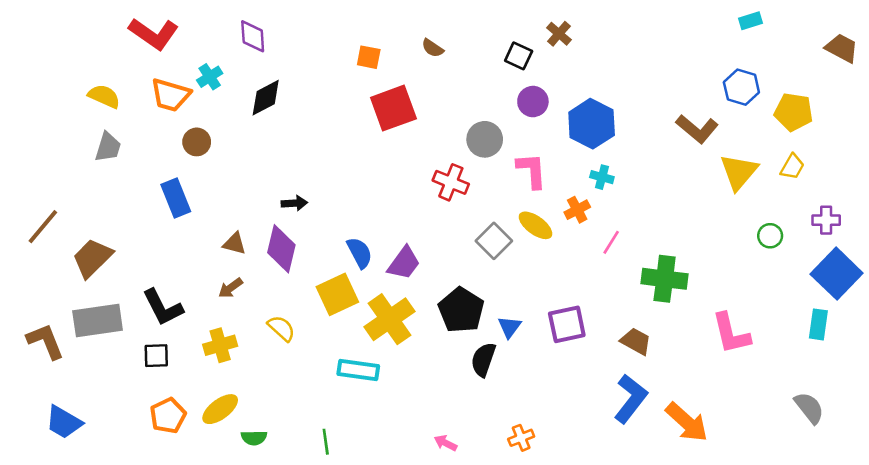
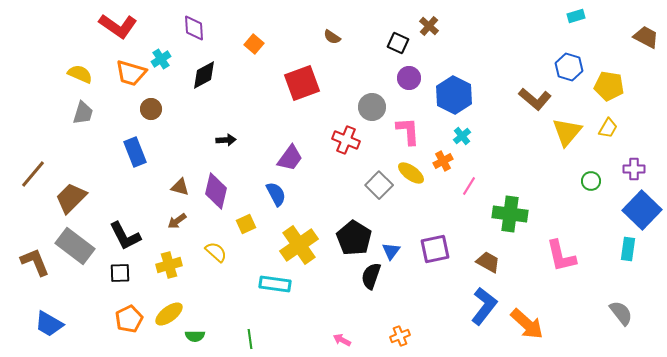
orange square: (369, 57) -> (254, 44), moved, turned 30
cyan cross: (602, 177) -> (462, 136), turned 36
black arrow: (294, 203) -> (226, 140), moved
purple trapezoid: (404, 263) -> (290, 158), moved
yellow square: (337, 294) -> (246, 224), moved, size x0.6
gray rectangle: (98, 320) -> (75, 246), turned 45

